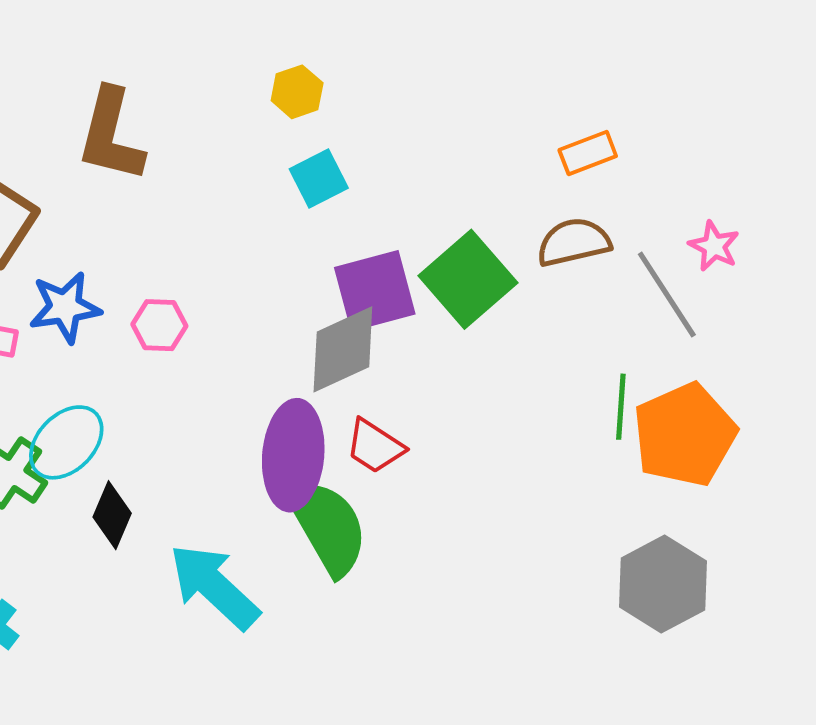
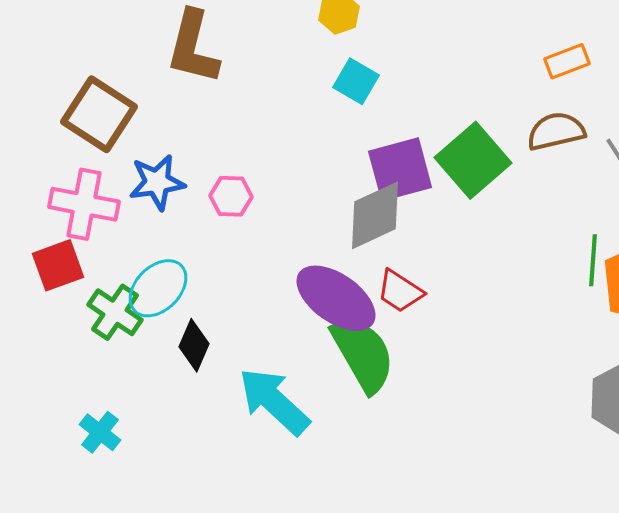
cyan square: (319, 179) -> (356, 81), turned -33
purple ellipse: (293, 455) -> (336, 298), turned -60

